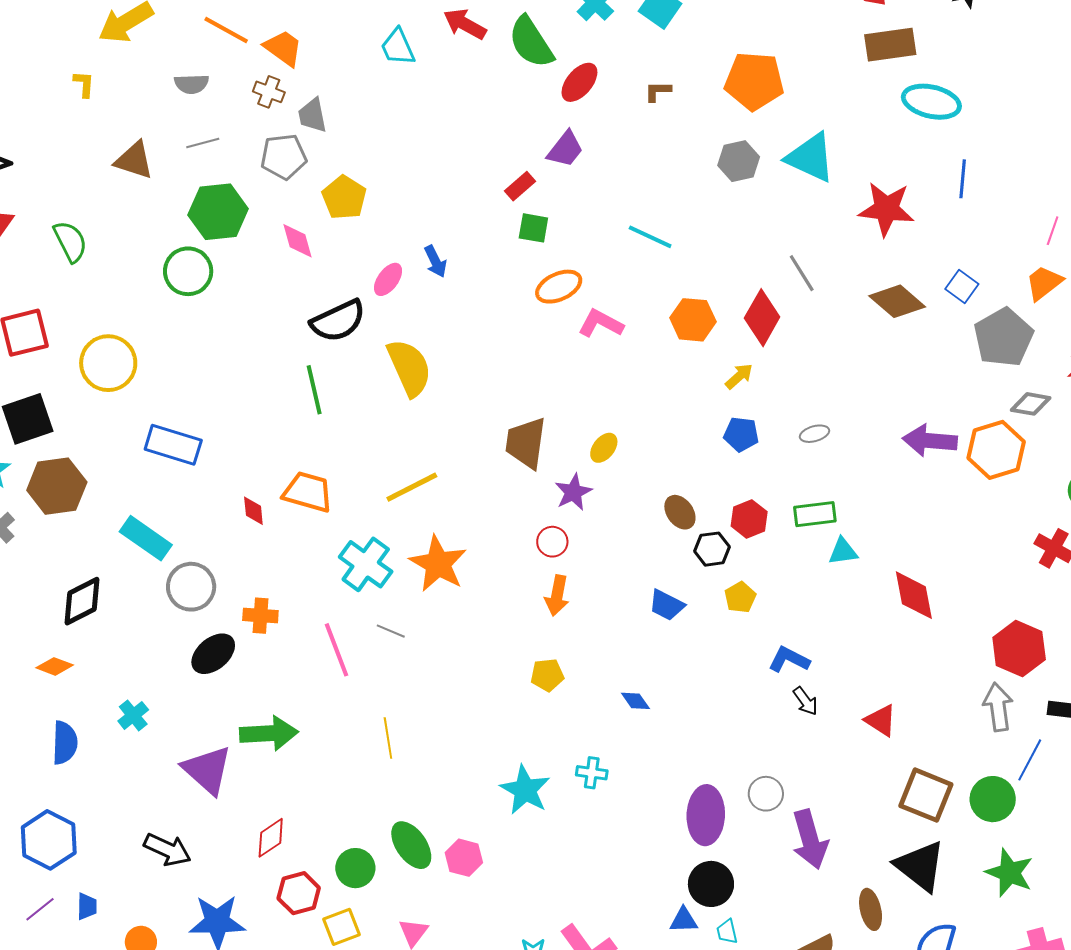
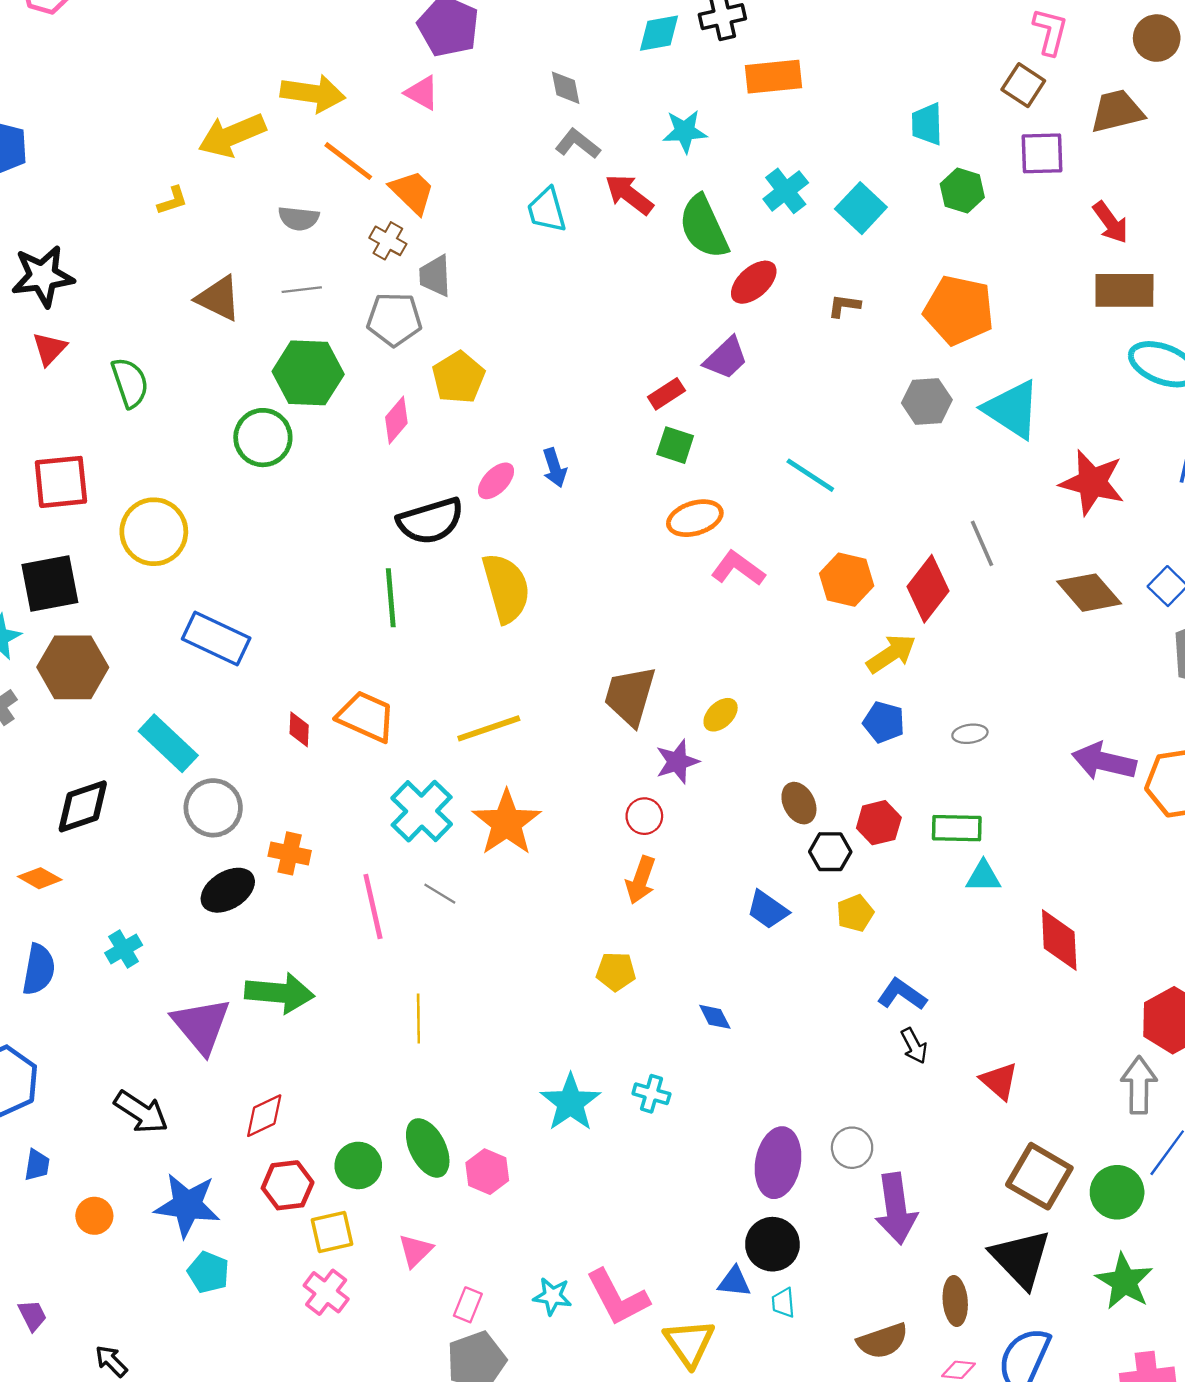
yellow L-shape: (84, 84) -> (172, 201), turned 60
pink diamond: (297, 241) -> (396, 420), turned 48
yellow arrow: (739, 376) -> (891, 654), size x1.4

